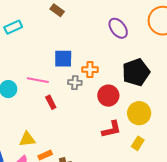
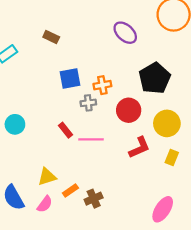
brown rectangle: (57, 10) -> (51, 37), moved
pink line: (38, 80) -> (91, 139), moved

